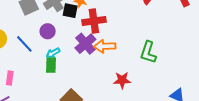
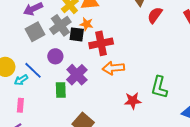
purple cross: (85, 44) -> (77, 75), moved
green L-shape: (148, 52) -> (159, 87), moved
cyan arrow: (53, 53) -> (21, 80), moved

